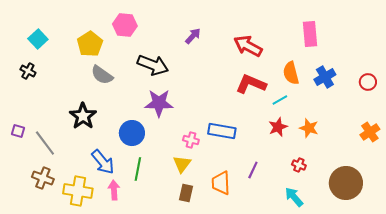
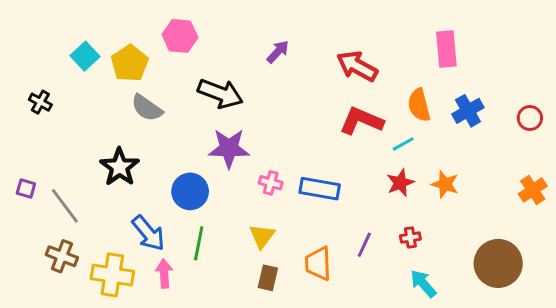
cyan square: (38, 39) -> (85, 56), moved
pink cross: (191, 140) -> (271, 183), moved
red cross: (299, 165) -> (410, 238), moved, turned -32

